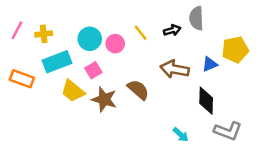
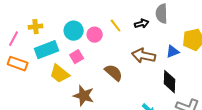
pink line: (17, 30) -> (14, 39), moved
brown star: (104, 99) -> (84, 96), moved

